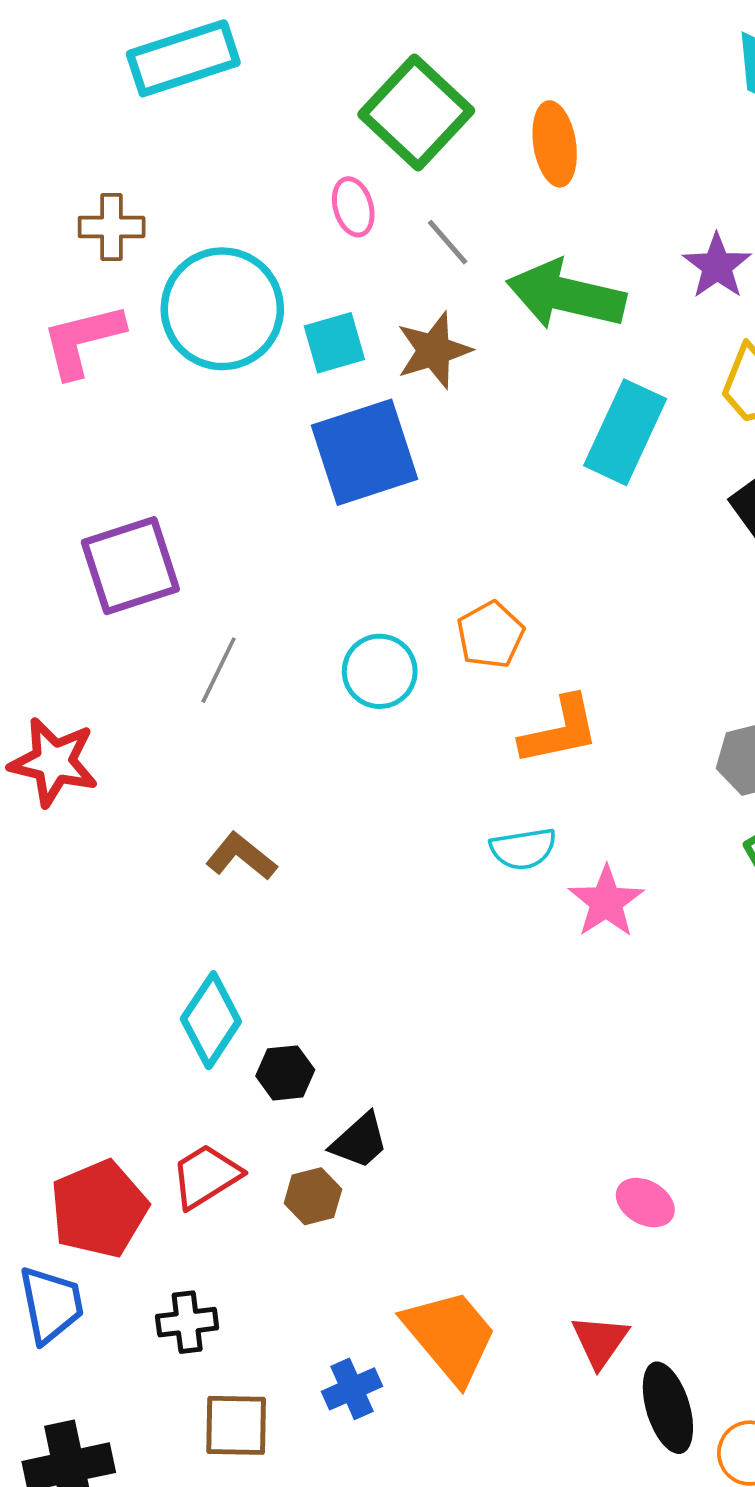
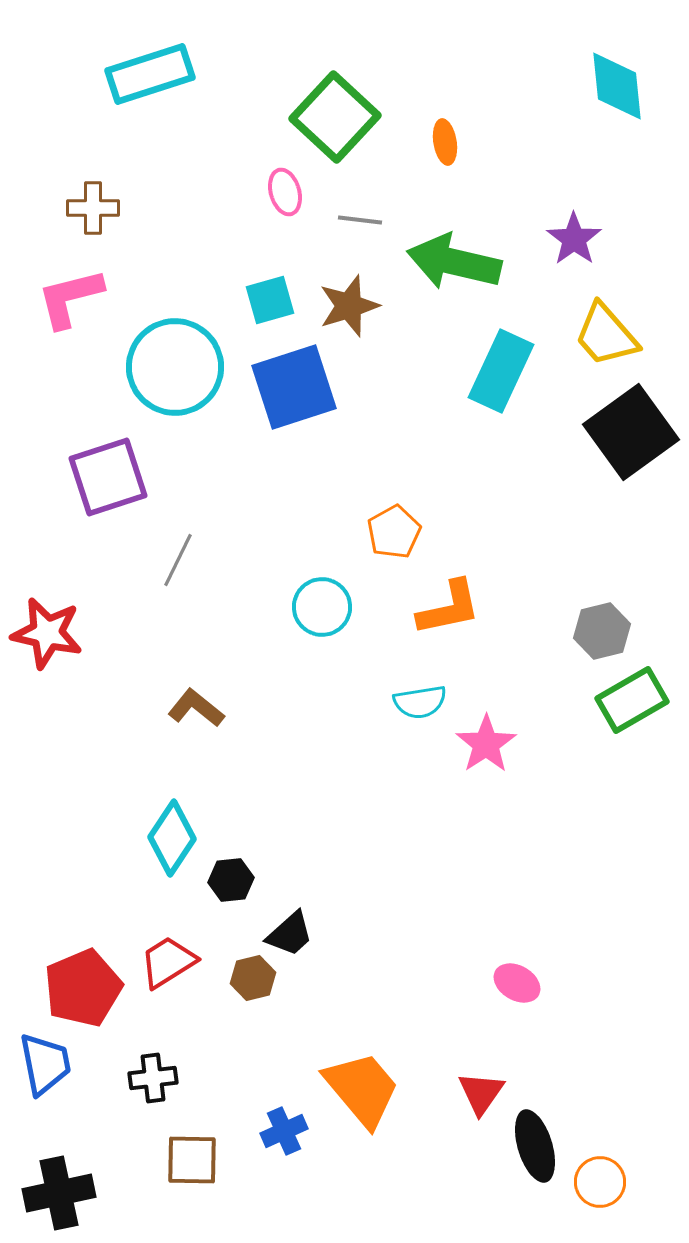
orange ellipse: (555, 144) -> (445, 142), size x0.7
gray line: (448, 242) -> (360, 220), turned -42
cyan circle: (222, 309) -> (175, 367), moved
cyan circle: (380, 671) -> (322, 607), moved

